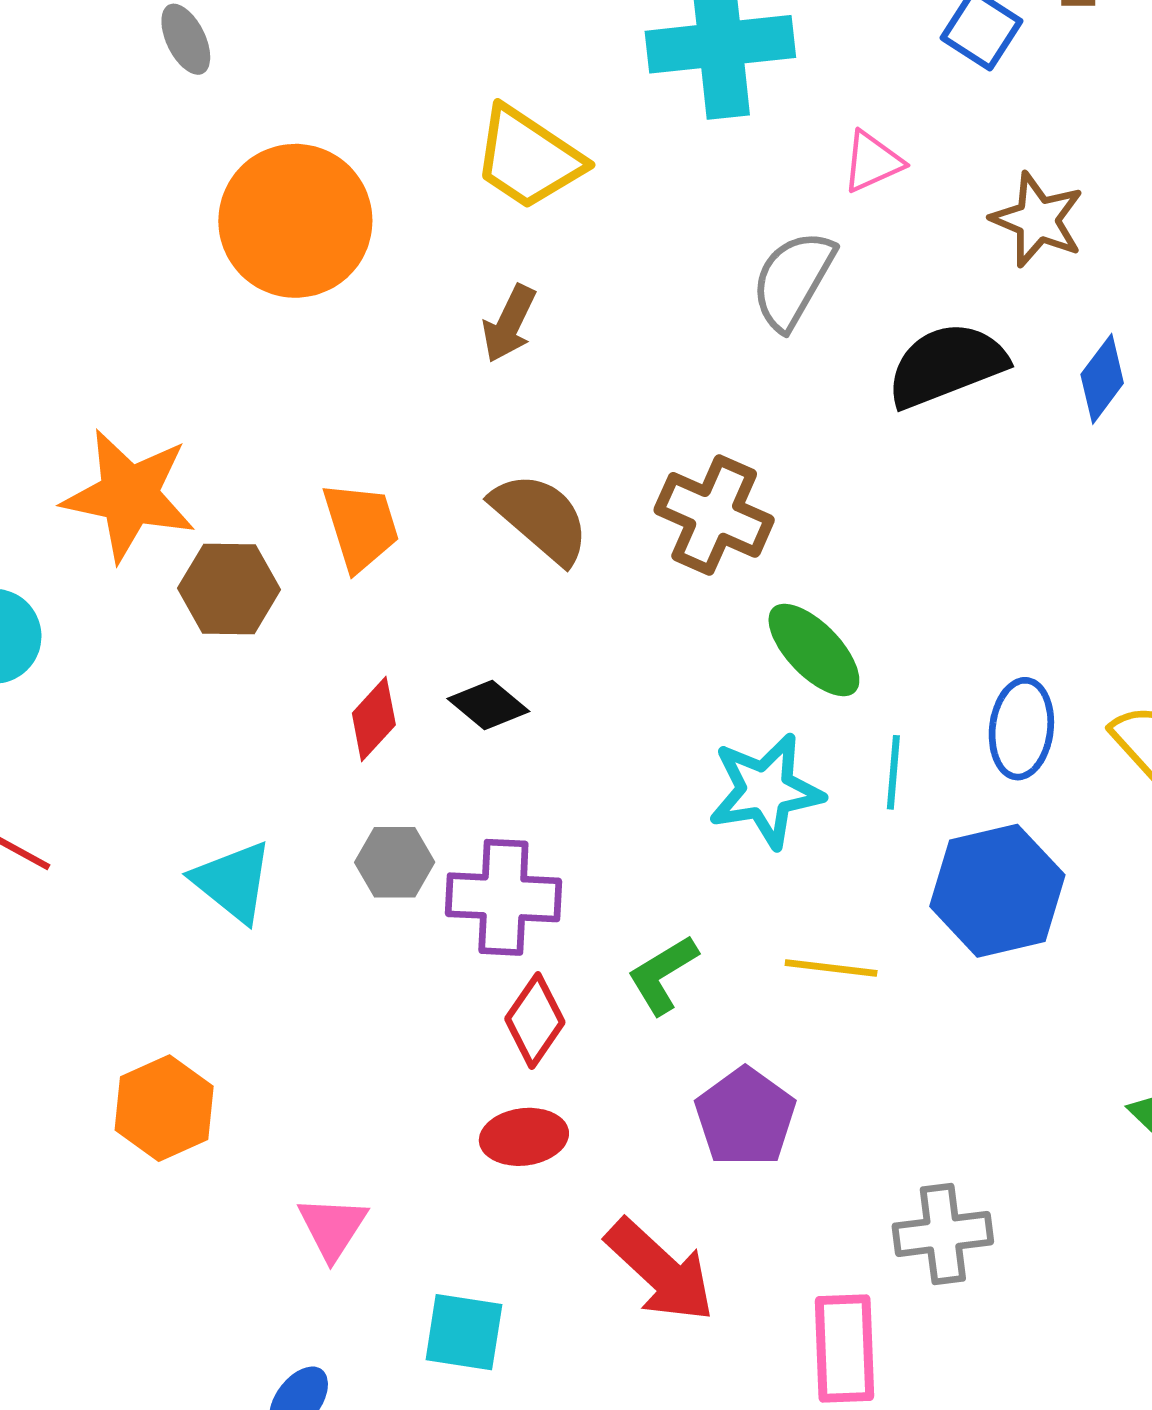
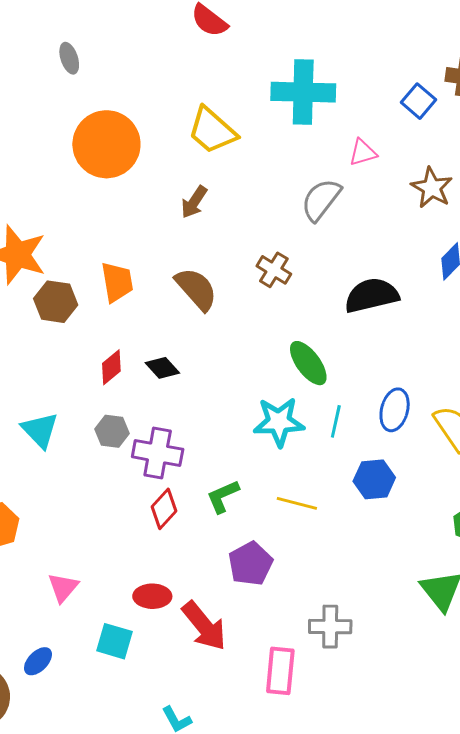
black semicircle: (947, 365) -> (372, 295), moved
brown cross: (714, 515) -> (274, 270), moved, size x0.7
blue hexagon: (997, 891) -> (374, 479), size x0.7
red ellipse: (524, 1137) -> (152, 596), moved

